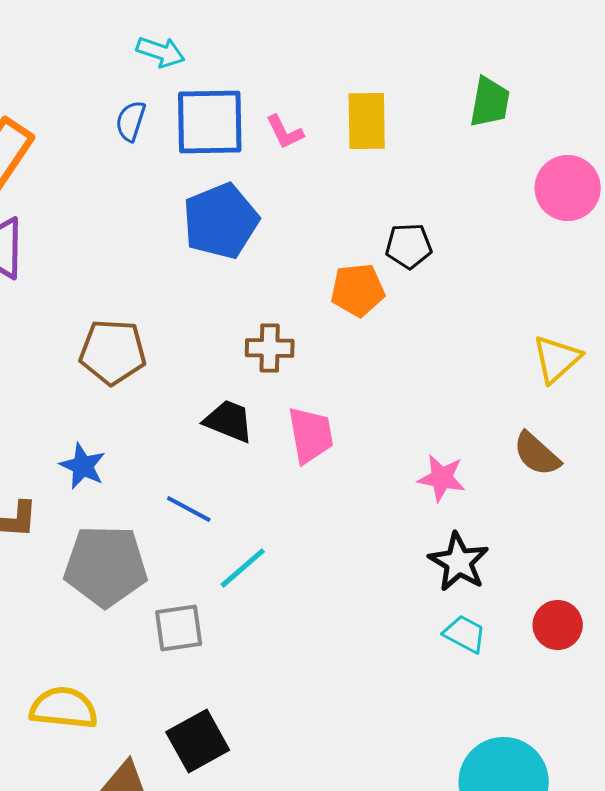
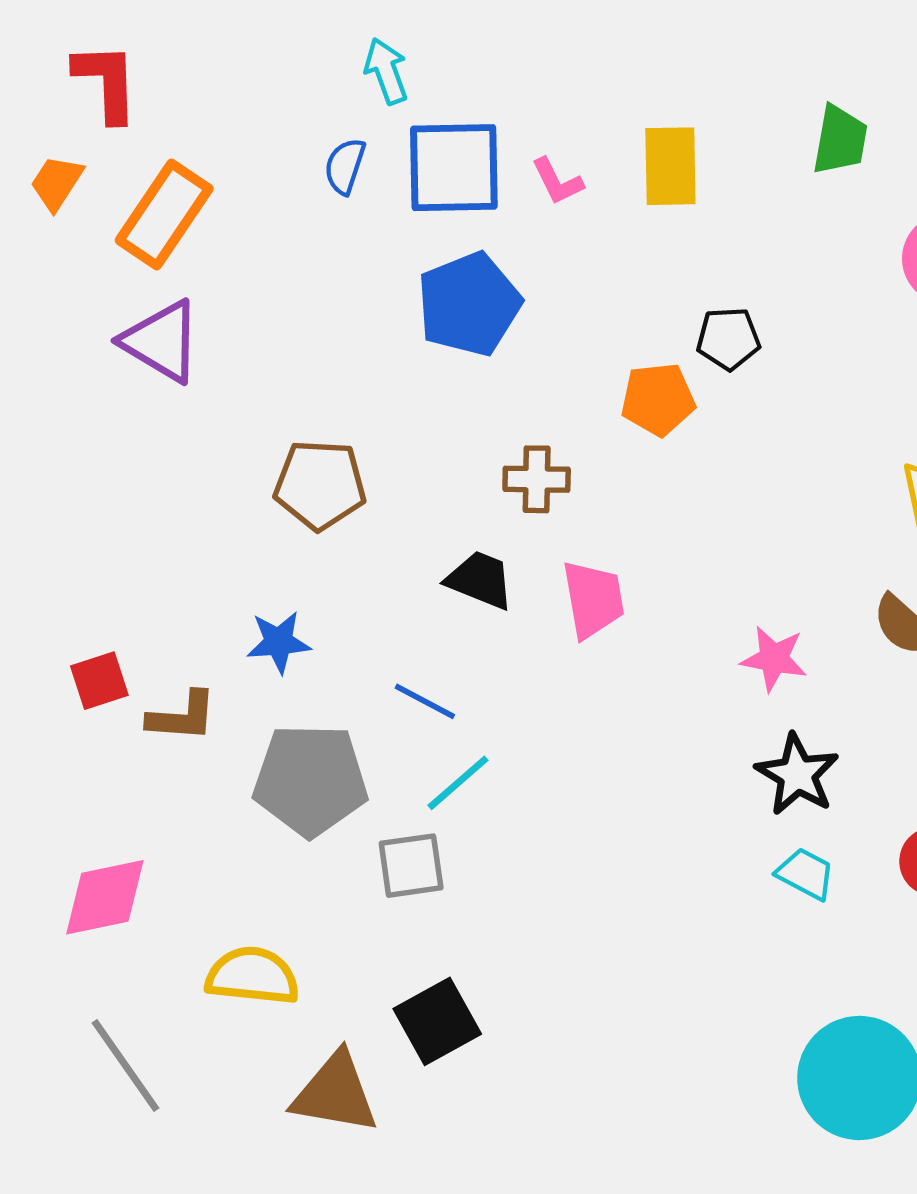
cyan arrow: (161, 52) -> (386, 71), turned -129
blue star: (83, 466) -> (279, 642), turned -30
cyan line: (243, 568) -> (458, 783), moved

